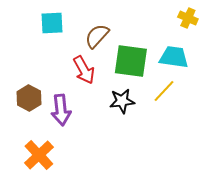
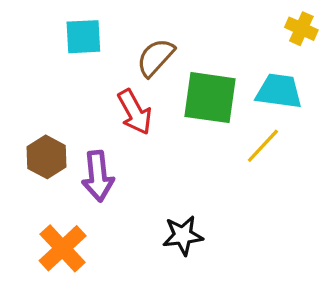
black star: (122, 101) -> (183, 235), moved

